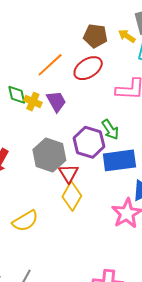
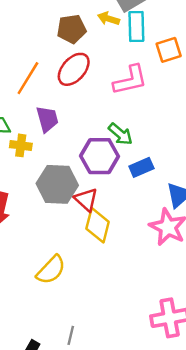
purple trapezoid: (56, 101) -> (47, 119), turned 30
yellow cross: (33, 102) -> (21, 145), moved
blue rectangle: (119, 160) -> (141, 167), size x0.6

